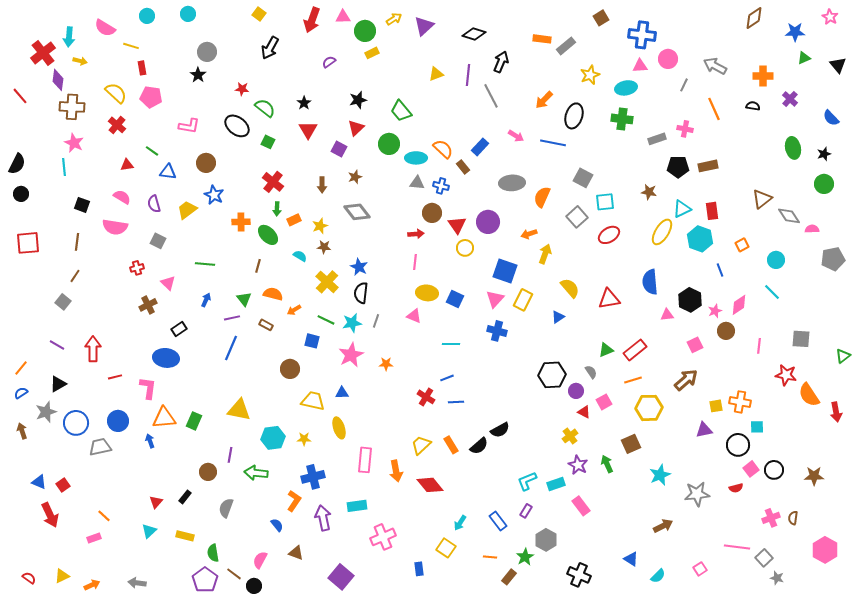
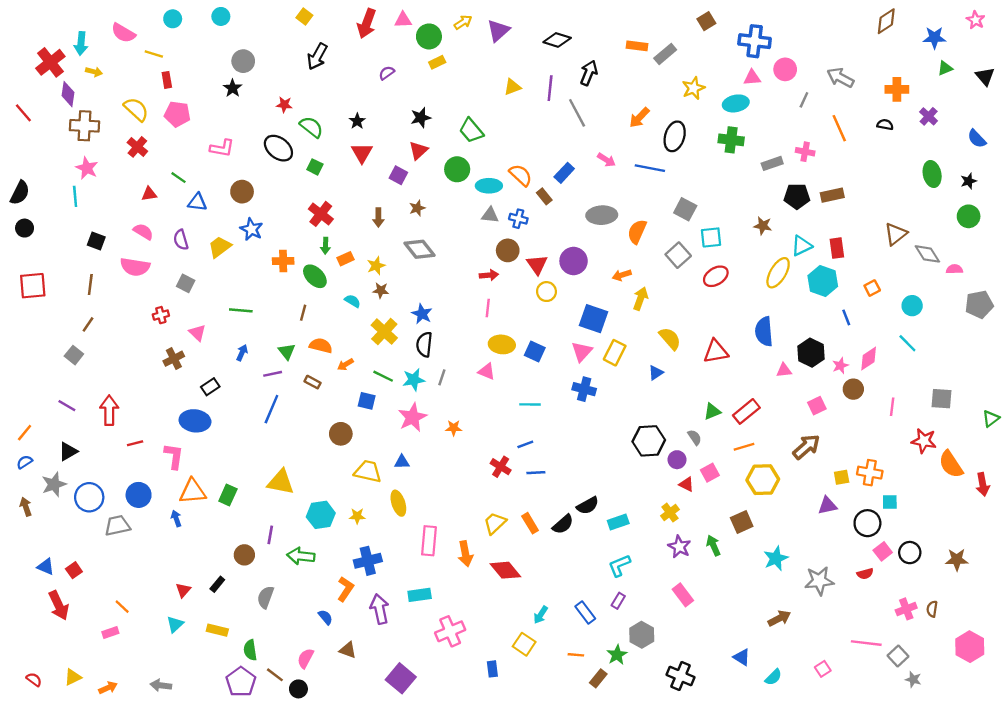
cyan rectangle: (556, 484) -> (618, 522), moved

